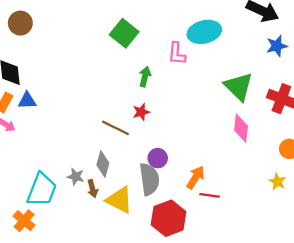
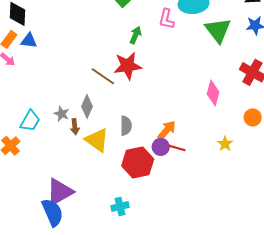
green triangle: (239, 87) -> (218, 30), moved
red star: (141, 112) -> (128, 66), size x1.8
purple circle: (158, 158) -> (161, 147), moved
gray semicircle: (149, 179) -> (126, 126), size x0.7
yellow star: (277, 182) -> (225, 144), moved
cyan trapezoid: (42, 190) -> (30, 121), size x0.7

